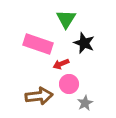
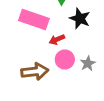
gray star: (85, 103) -> (88, 63), moved

